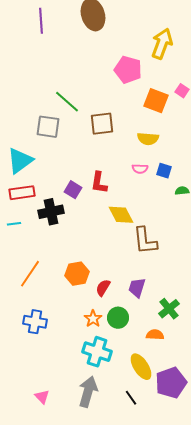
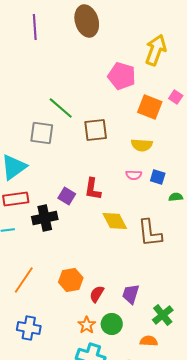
brown L-shape: (145, 241) -> (150, 233), moved

